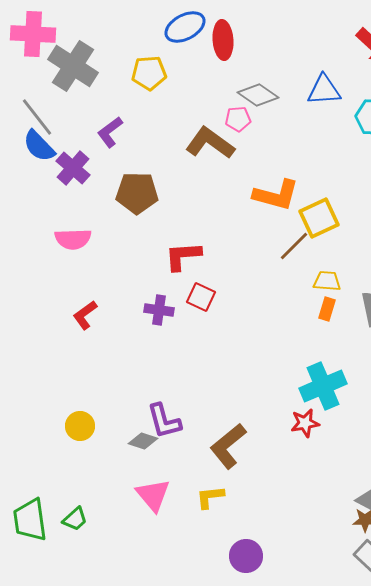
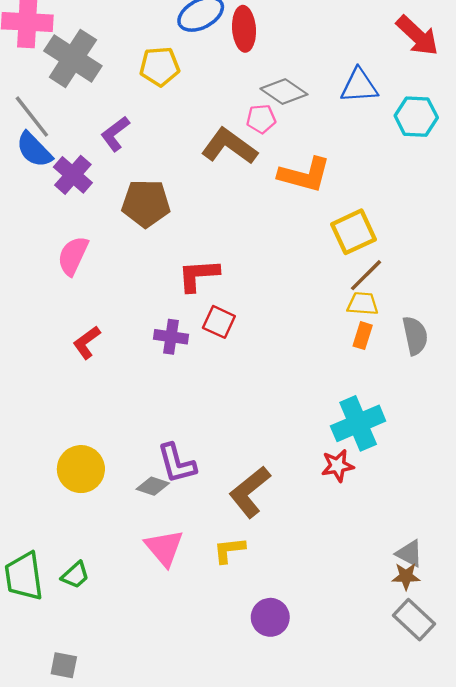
orange L-shape: (276, 195) -> (304, 175), moved
pink semicircle: (73, 239) -> (73, 256), turned 117
brown line: (294, 246) -> (366, 275), moved
yellow circle: (80, 426) -> (81, 469), size x1.4

